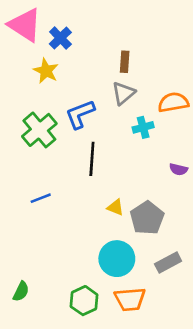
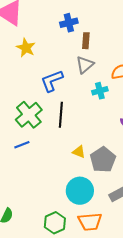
blue cross: (60, 38) -> (69, 23), moved, turned 30
green cross: (39, 130) -> (29, 115), moved

